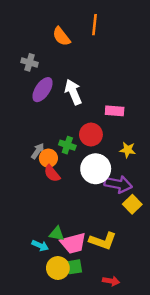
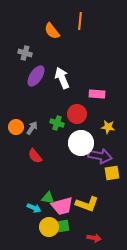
orange circle: (48, 158) -> (16, 127), moved
red semicircle: (52, 173) -> (35, 156), moved
yellow square: (132, 204) -> (112, 173), turned 35

